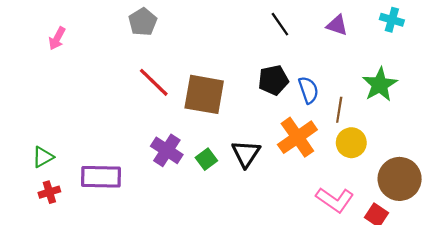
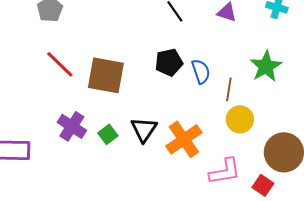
orange cross: (297, 137) -> (184, 139), moved
pink L-shape: (335, 200) -> (225, 171), turned -44

